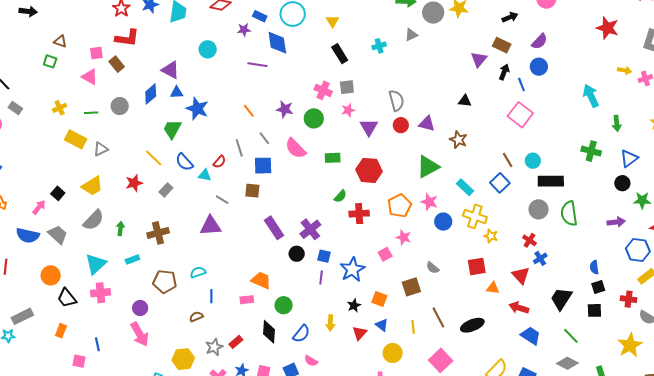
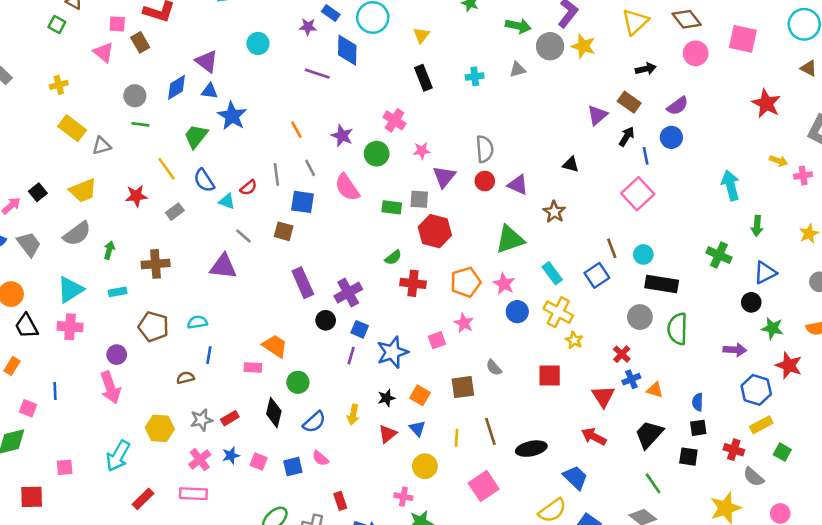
gray square: (347, 87) -> (419, 199), moved
green line: (91, 113) -> (140, 124), moved
orange triangle: (493, 288) -> (655, 390), moved
blue trapezoid: (531, 336) -> (575, 478), moved

